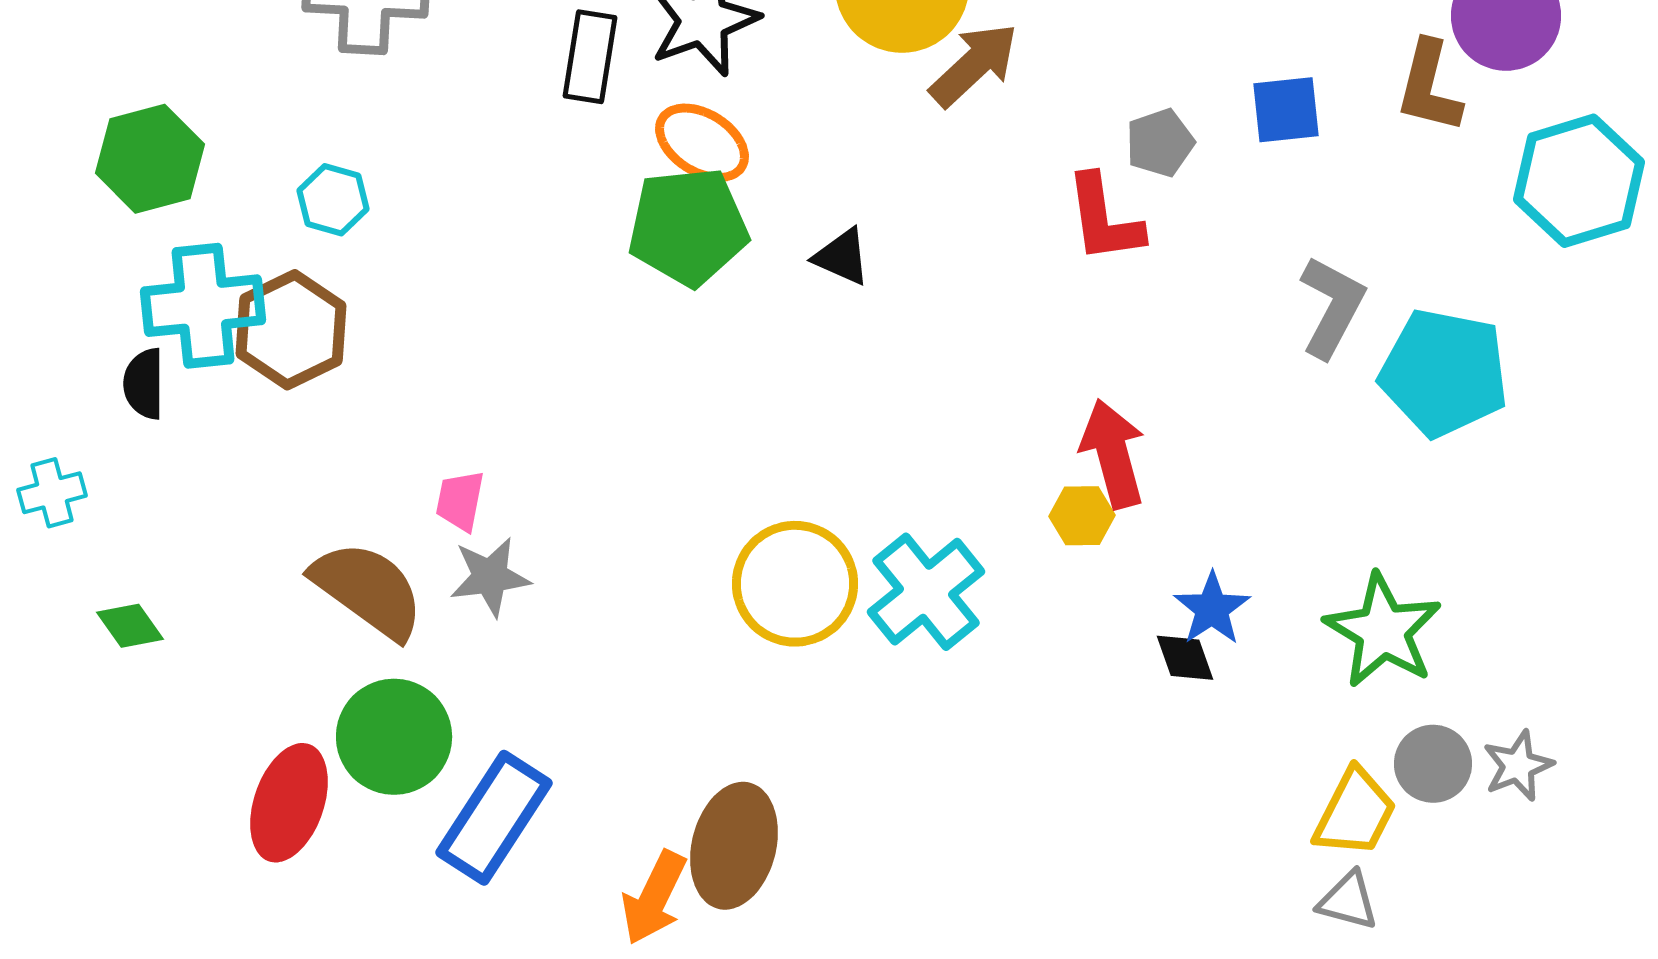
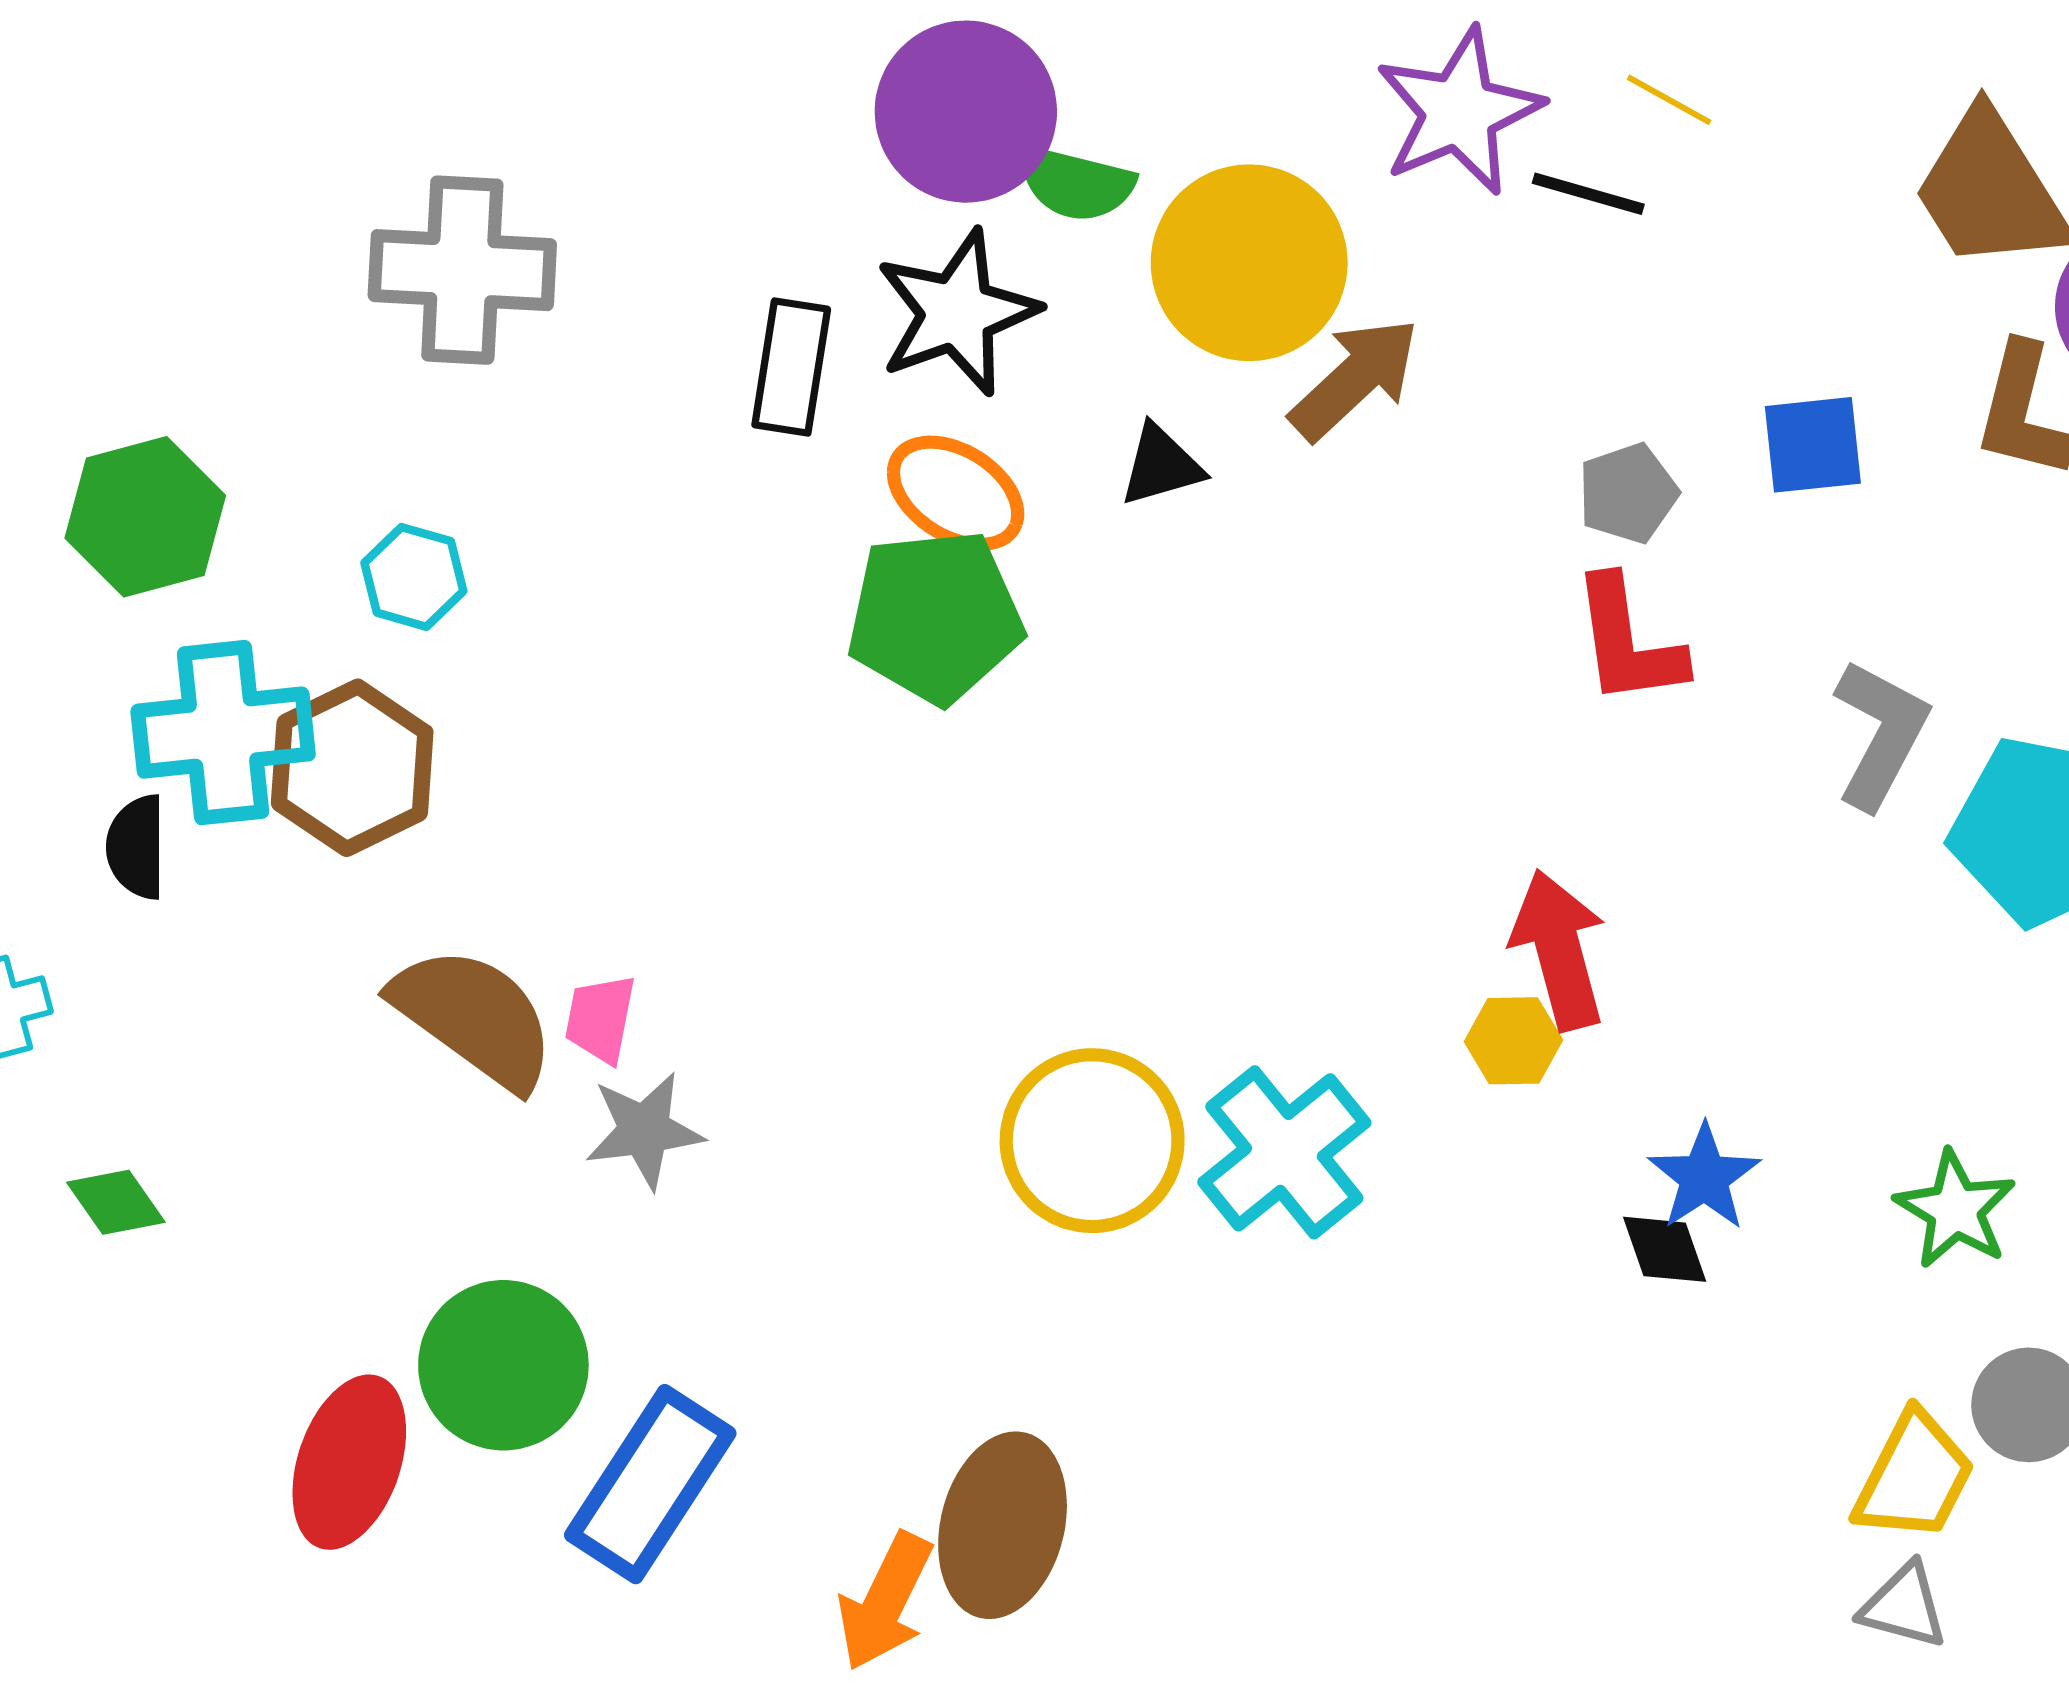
red L-shape: (1104, 219) -> (1628, 642), moved
black triangle: (842, 257) -> (1161, 465), moved, turned -40
brown semicircle: (368, 590) -> (474, 1017), moved
green star: (1383, 631) -> (1955, 1210), size x0.7

